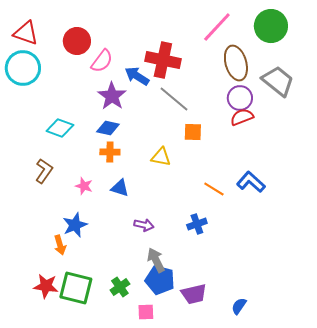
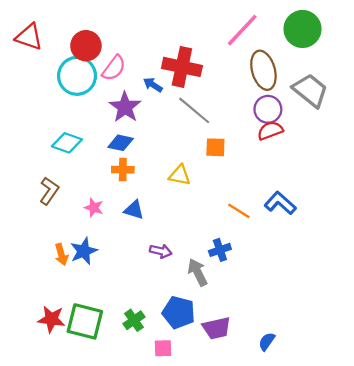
cyan circle: (23, 68) -> (77, 76), moved
blue arrow: (137, 76) -> (153, 85), size x0.7
orange arrow: (60, 245) -> (61, 254), moved
gray arrow: (156, 260) -> (198, 272), moved

